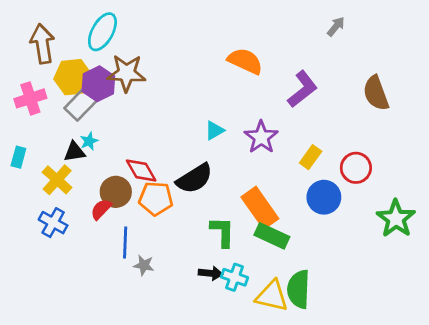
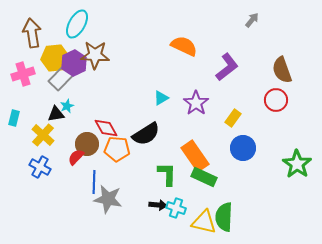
red circle: (356, 168) -> (276, 100), moved
gray star: (144, 265) -> (108, 199), size x1.8

